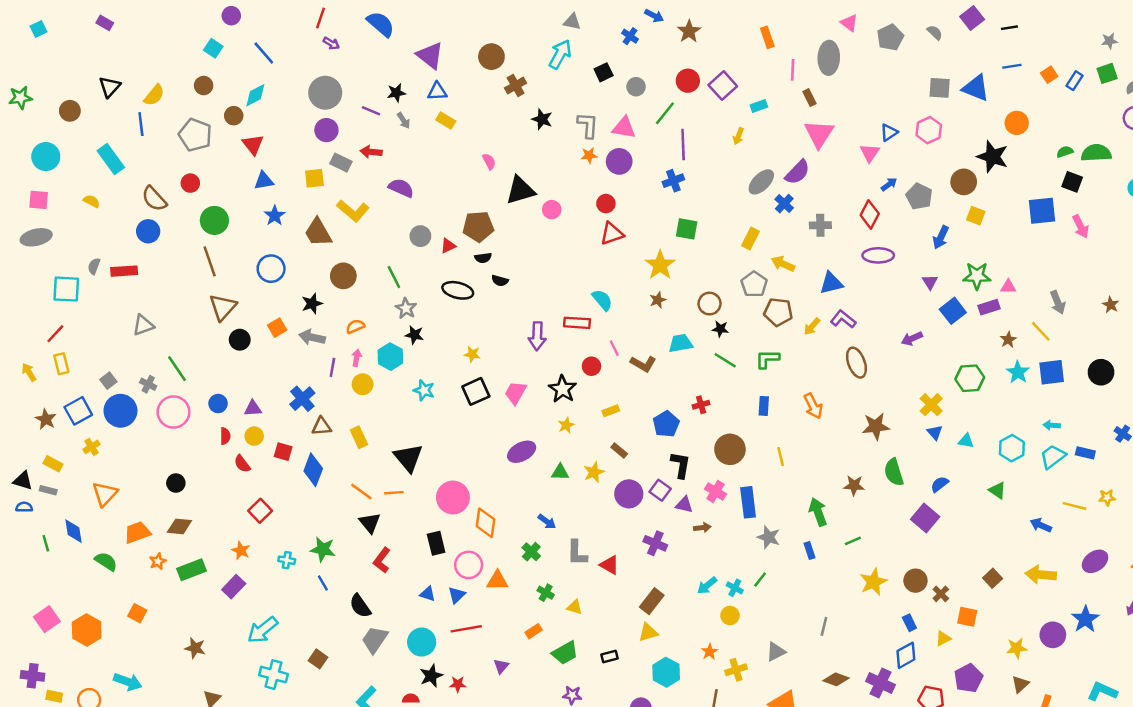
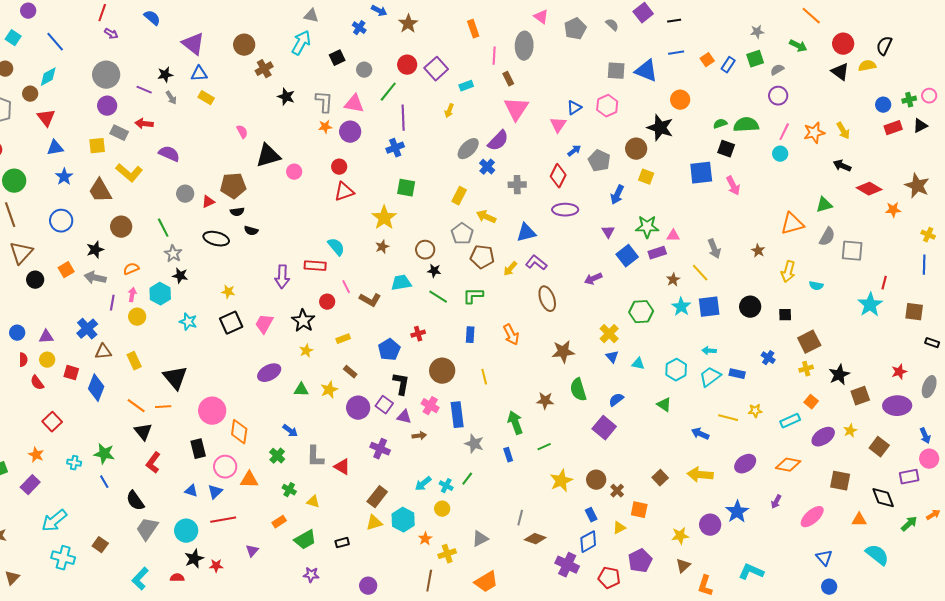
blue semicircle: (381, 24) -> (152, 18), size x0.7
cyan hexagon: (666, 672) -> (403, 520), moved
brown diamond: (836, 679) -> (535, 539), moved

